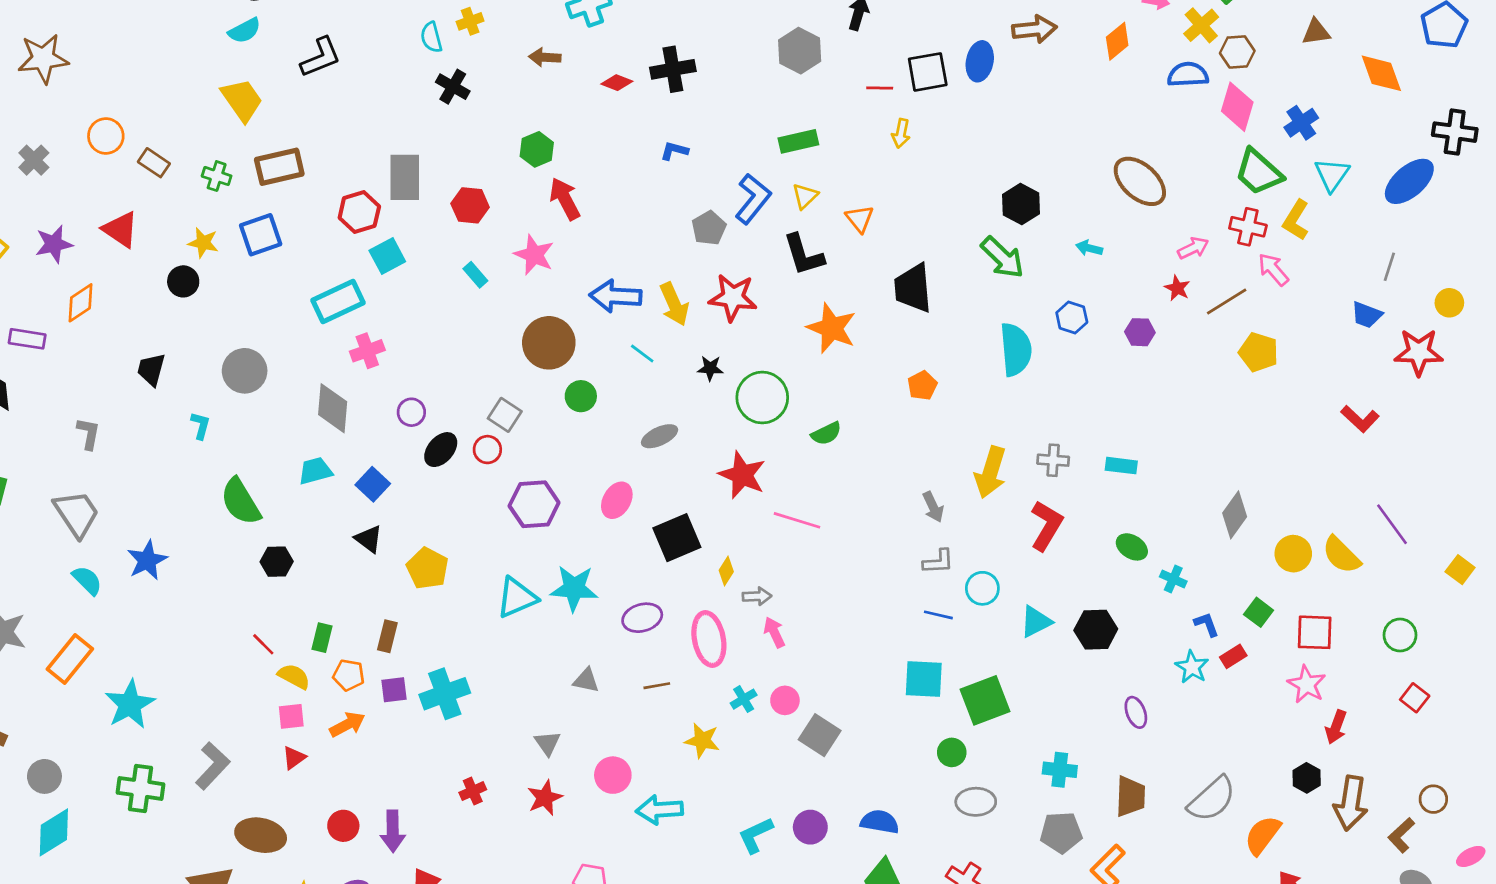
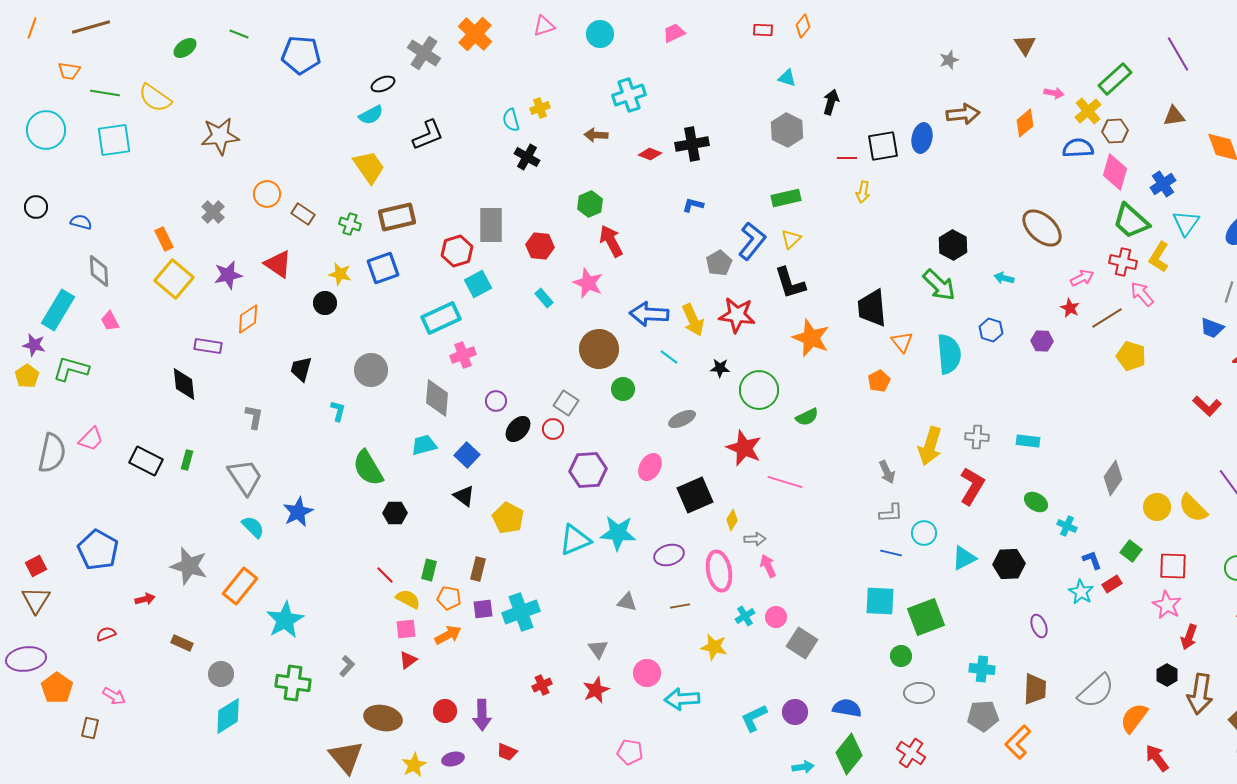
orange triangle: (860, 219) -> (902, 342), moved
gray L-shape: (213, 766) -> (347, 666), size x0.6

